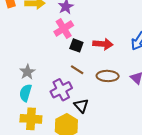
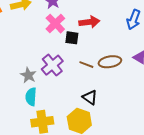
red arrow: (103, 44) -> (89, 22), moved
brown line: (77, 70) -> (86, 65), moved
purple cross: (61, 90) -> (52, 65), moved

